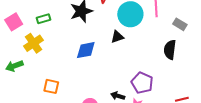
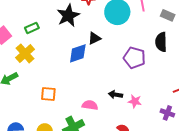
black triangle: (117, 37) -> (94, 38), moved
purple pentagon: (142, 83) -> (134, 58), moved

